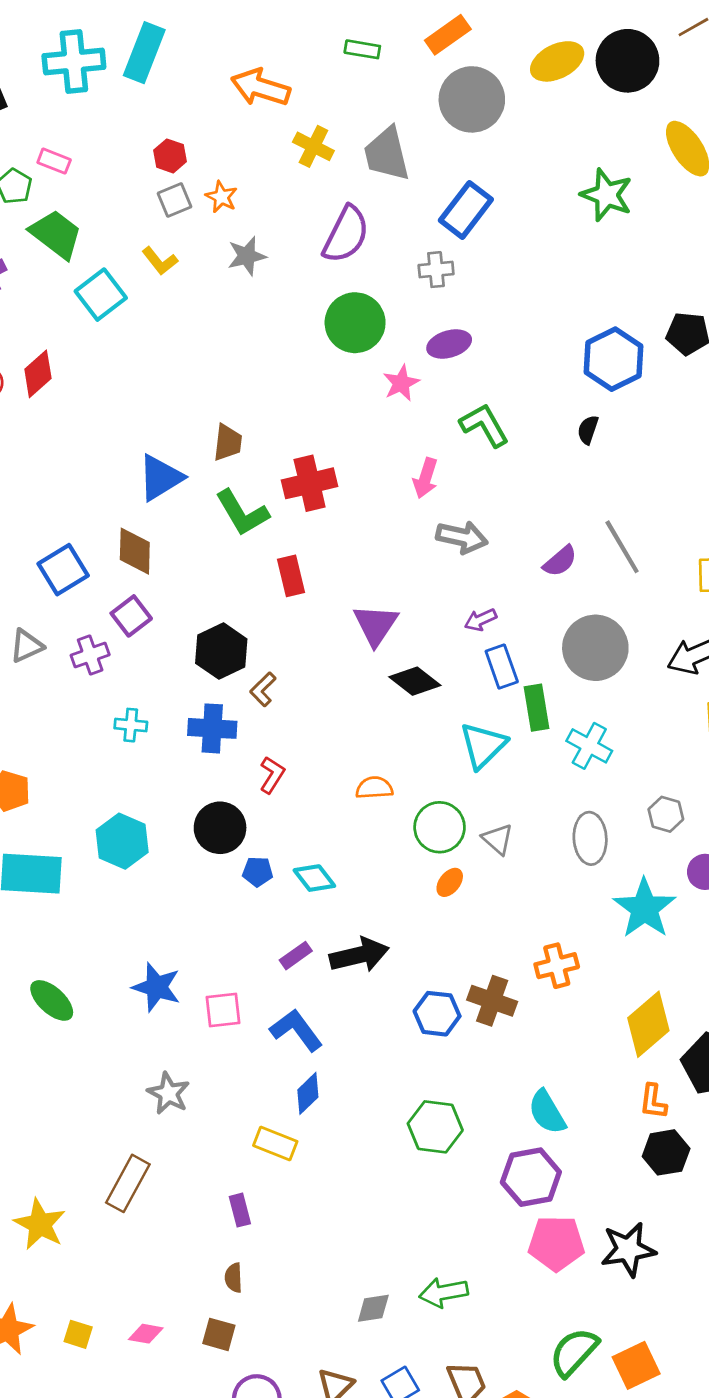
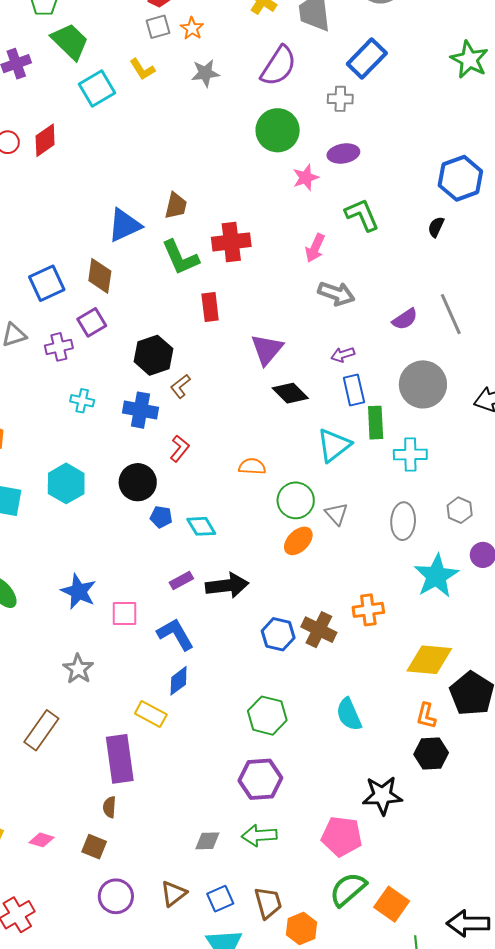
cyan cross: (589, 746) -> (410, 454), turned -36
orange ellipse: (450, 882) -> (298, 541), size x1.4
yellow diamond: (648, 1024) -> (429, 660), turned 39
purple hexagon: (531, 1177) -> (260, 779), moved
purple rectangle: (240, 1210) -> (120, 759), size x2.0
pink pentagon: (556, 1243) -> (342, 836), moved
black star: (628, 1249) -> (382, 795), moved
orange square: (636, 1365) -> (392, 904), turned -36

